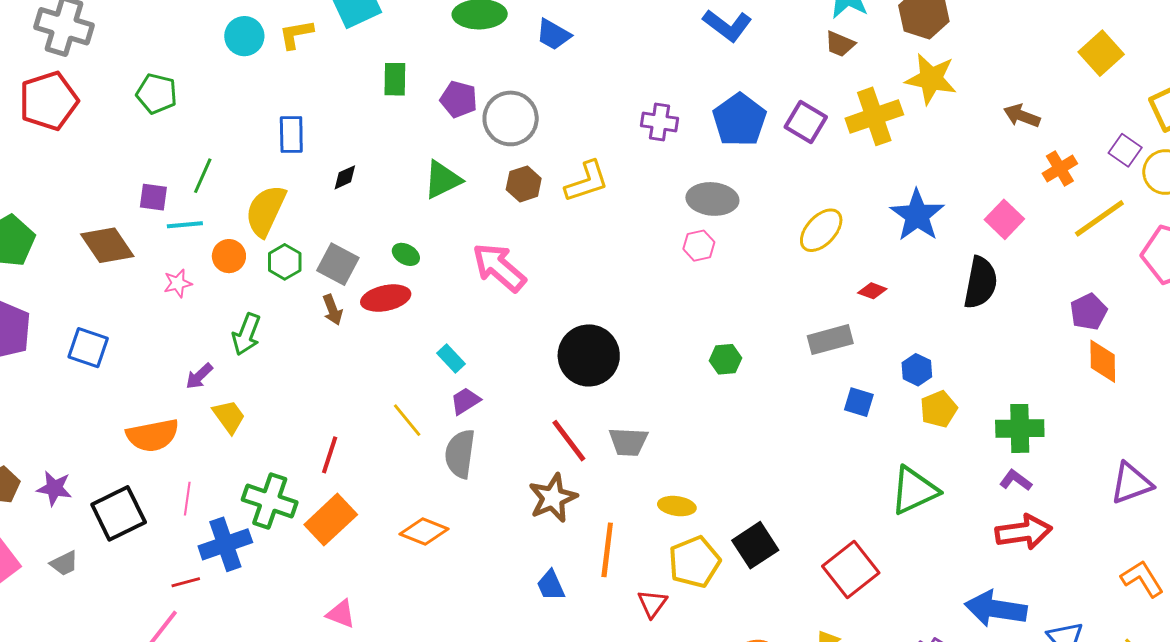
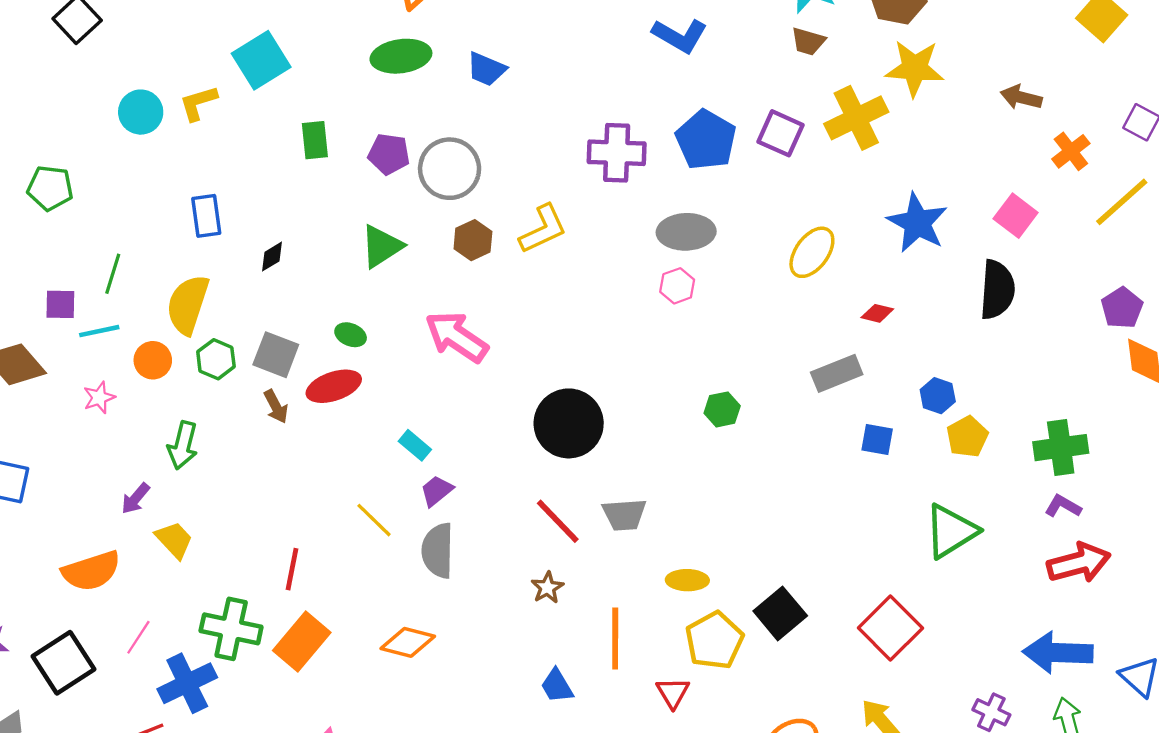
purple cross: (659, 122) -> (617, 153), size x1.4
brown star: (553, 498) -> (547, 588), size x0.6
pink line: (187, 499) -> (138, 637), turned 32

